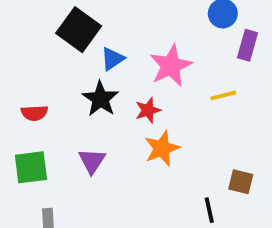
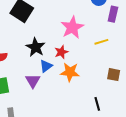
blue triangle: (112, 59) -> (46, 66), moved
orange star: (162, 148) -> (70, 72), turned 30
brown square: (241, 182) -> (114, 75), moved

